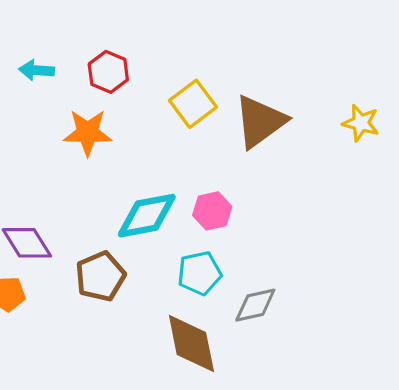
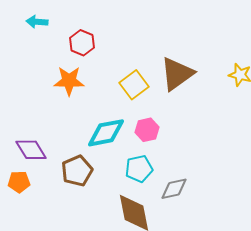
cyan arrow: (36, 70) -> (37, 22), moved
yellow square: (193, 104) -> (134, 85), moved

